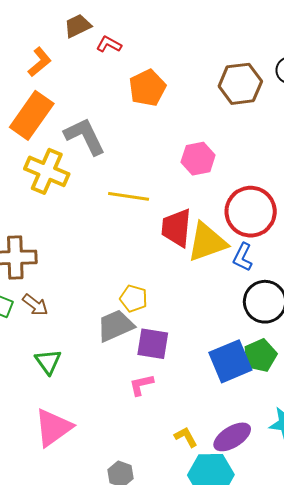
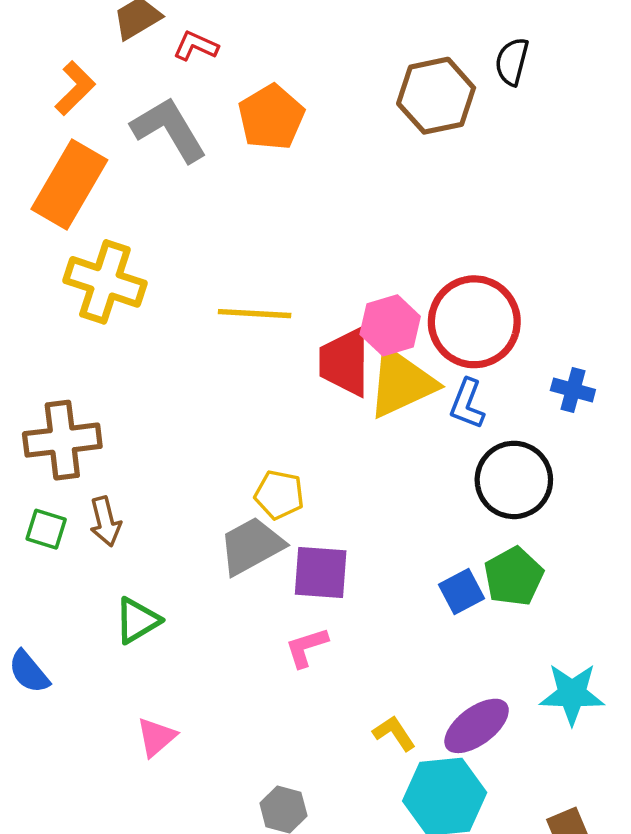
gray L-shape: (85, 136) -> (169, 129), moved
pink hexagon: (198, 159) -> (390, 325), moved
brown arrow: (35, 305) -> (105, 521), turned 44
blue square: (230, 361) -> (461, 592), size x0.6
green triangle: (48, 362) -> (137, 620), turned 40
pink triangle: (53, 428) -> (156, 737), size x0.6

